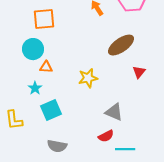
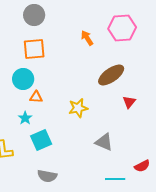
red semicircle: (106, 136) -> (142, 166), moved

